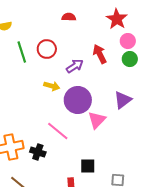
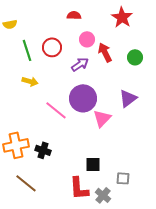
pink circle: (128, 41) -> (87, 39), moved
yellow arrow: (52, 86) -> (30, 81), moved
pink line: (58, 131) -> (56, 110), moved

